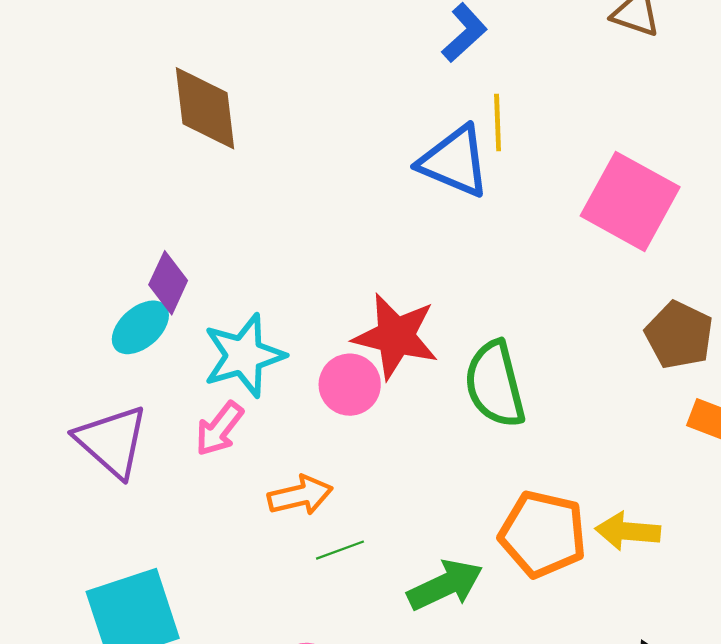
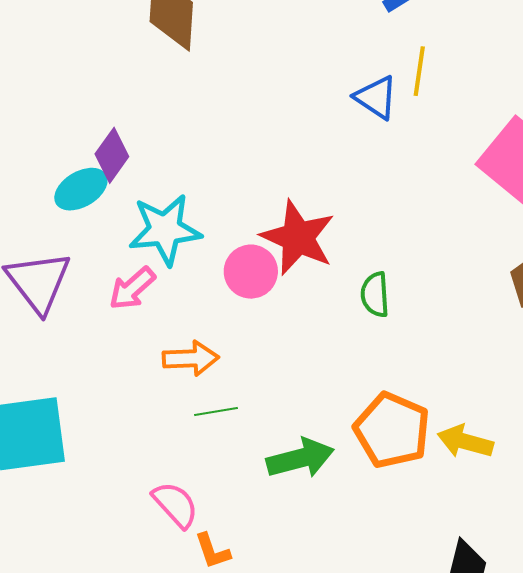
blue triangle: (454, 161) -> (376, 97), size x0.7
green semicircle: (495, 384) -> (375, 295), size x0.6

